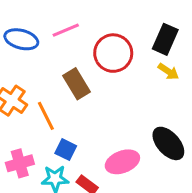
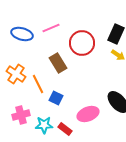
blue square: (66, 150) -> (56, 98), moved

